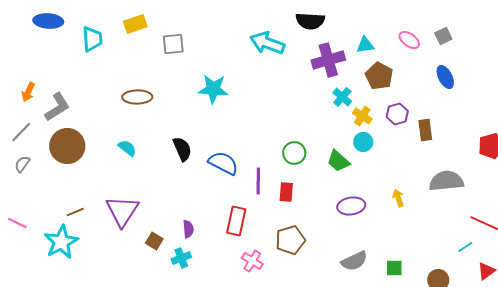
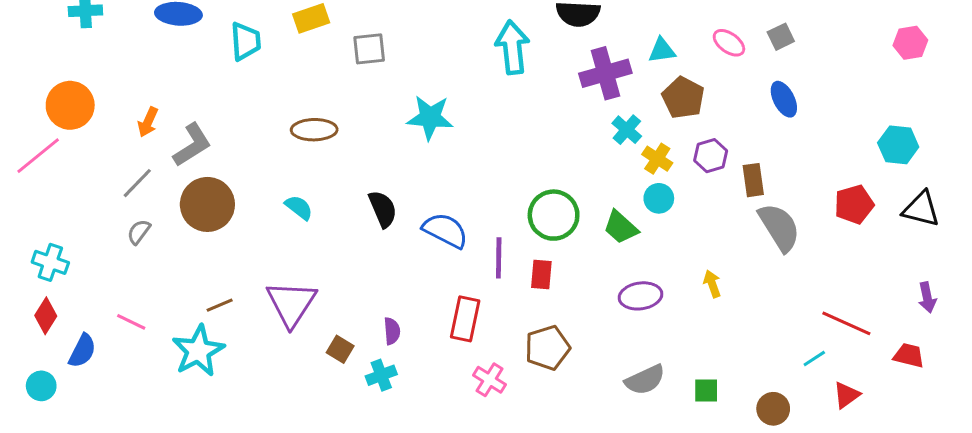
cyan arrow: (267, 43) -> (512, 47), turned 64
green circle: (294, 153) -> (554, 215), size x1.4
gray semicircle: (446, 181) -> (779, 227), moved, turned 64

